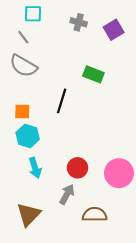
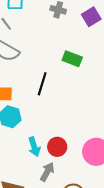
cyan arrow: (35, 168) -> (34, 147), moved

